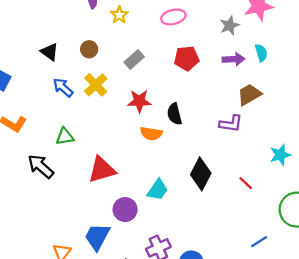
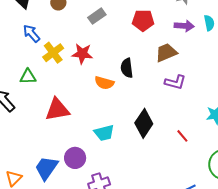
yellow cross: (96, 85) -> (53, 53), moved
brown trapezoid: (249, 94) -> (166, 53), moved
red star: (139, 101) -> (82, 54), moved
cyan trapezoid: (157, 190) -> (104, 133), turned 35
purple circle: (125, 210) -> (75, 158), moved

